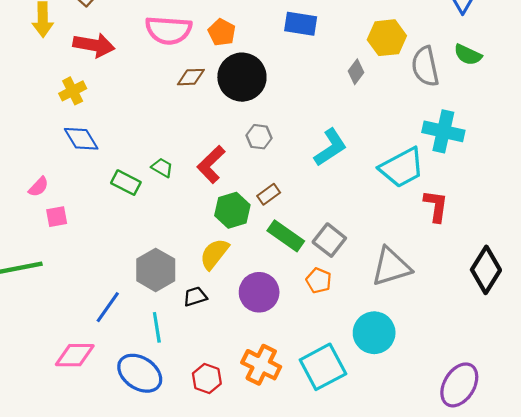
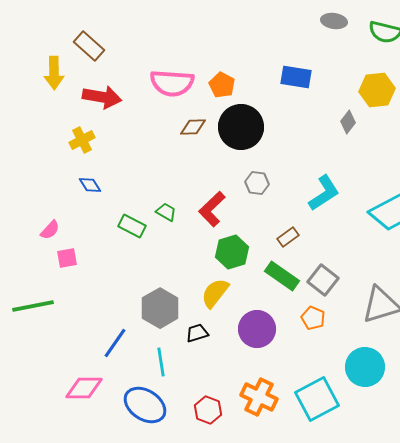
blue diamond: (81, 139) -> (90, 185), size x0.7
brown rectangle: (269, 194) -> (288, 237), moved

